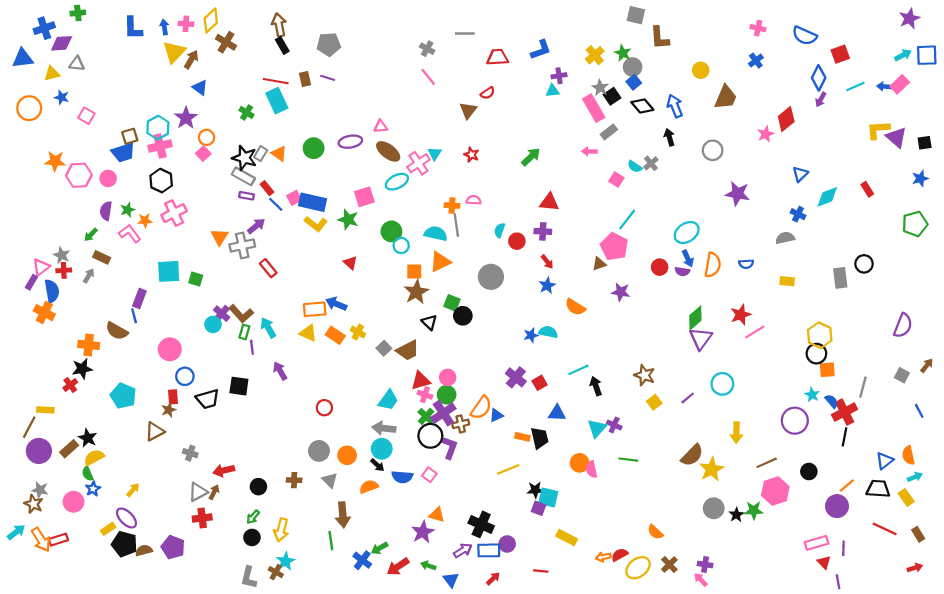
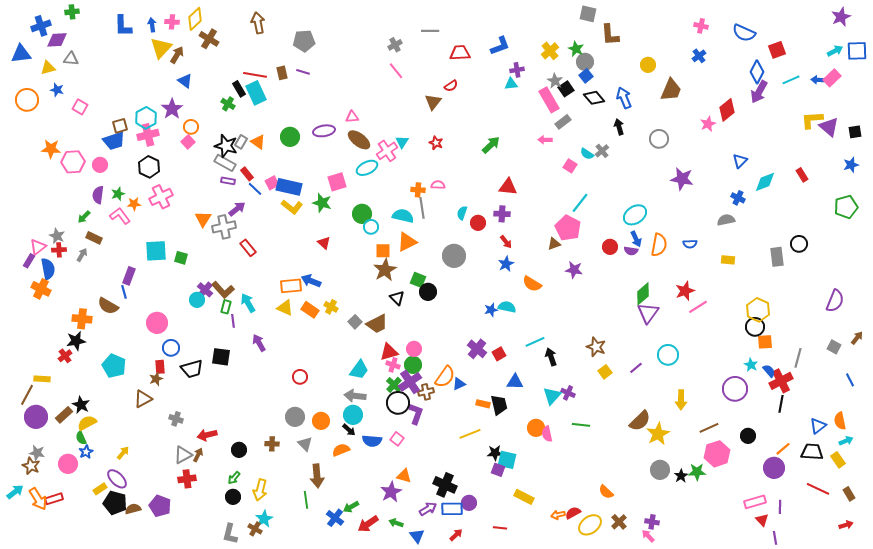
black rectangle: (282, 45) -> (239, 89), moved
gray cross: (427, 49) -> (395, 45), turned 32
purple arrow: (821, 99) -> (759, 92), size x1.6

